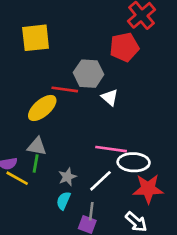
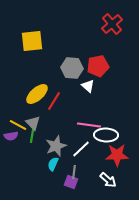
red pentagon: (124, 47) -> (98, 66), moved
red line: (65, 89) -> (54, 101), moved, turned -66
gray triangle: (37, 146) -> (33, 123), turned 35
gray star: (67, 177) -> (56, 146), size x1.5
yellow line: (17, 178) -> (18, 125), moved

